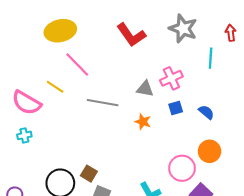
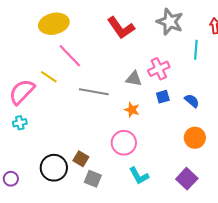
pink semicircle: (26, 103) -> (22, 92), turned 104
pink circle: (182, 168) -> (124, 143), moved

